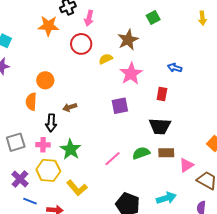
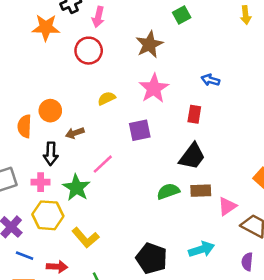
yellow semicircle: (106, 59) -> (107, 98), moved
orange circle: (45, 80) -> (50, 111), moved
black trapezoid: (160, 126) -> (192, 156), turned -55
pink line: (113, 159) -> (103, 164), moved

